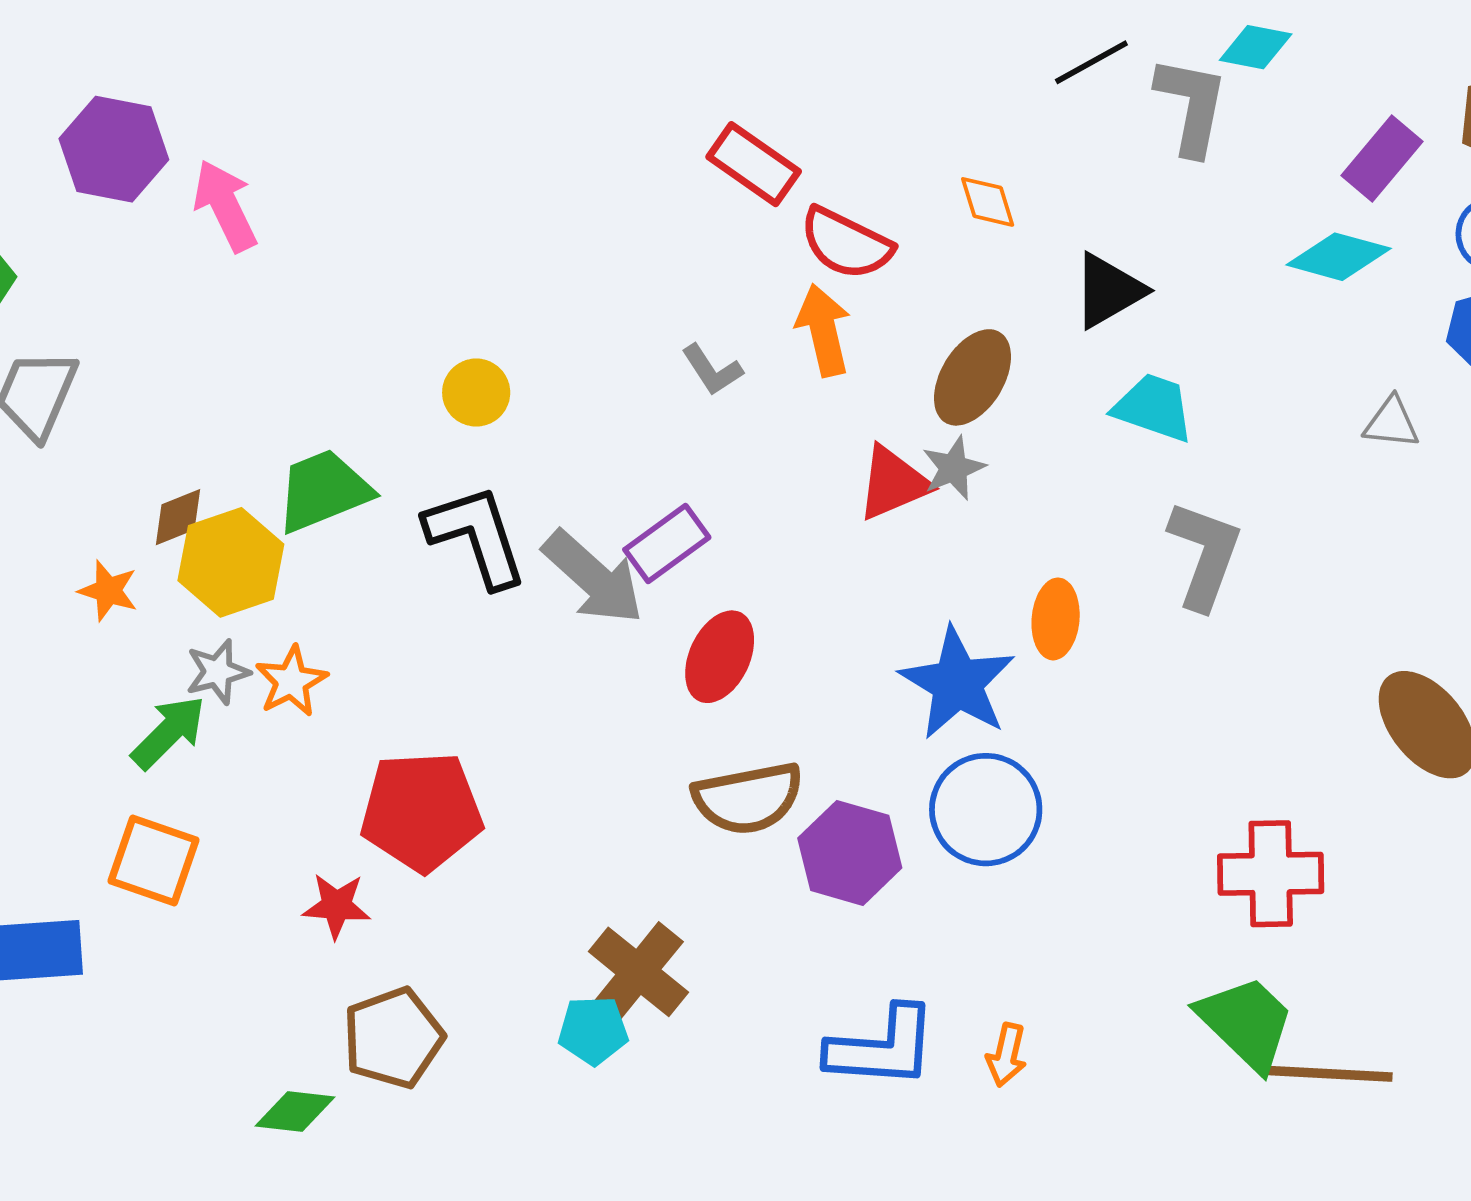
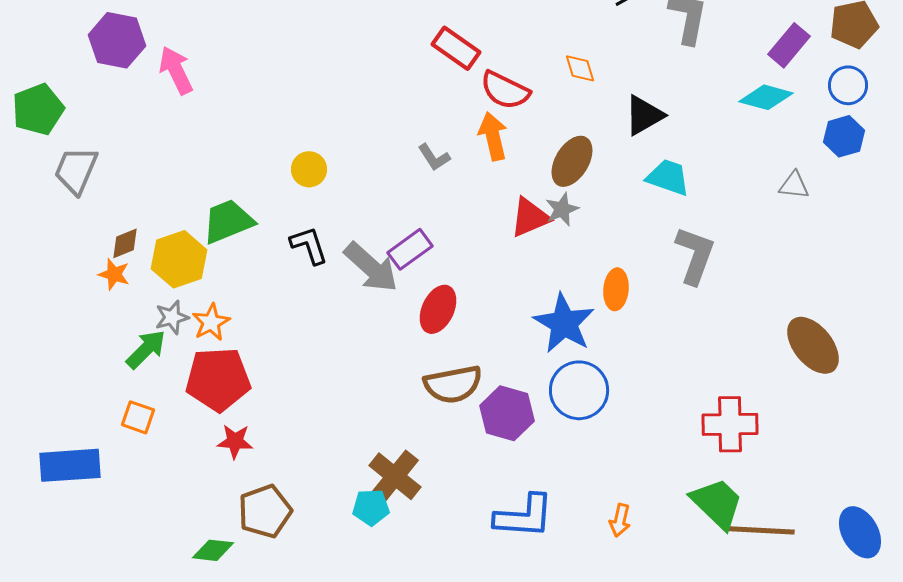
brown diamond: (178, 517) -> (125, 243), moved
black L-shape: (476, 536) -> (309, 245), size x0.7
red pentagon: (421, 811) -> (218, 379), moved
orange square: (153, 861) -> (138, 417), size x0.7
orange arrow: (1006, 1055) -> (620, 520), moved

